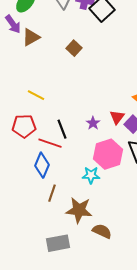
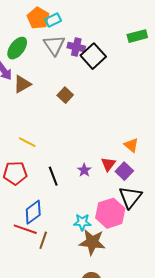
red line: (50, 143) -> (25, 229), moved
pink hexagon: (108, 154) -> (110, 213), moved
blue diamond: (42, 165) -> (33, 212), turned 30
brown star: (79, 210) -> (92, 242), moved

